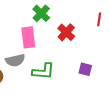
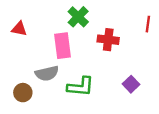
red cross: (66, 32) -> (108, 40), turned -36
purple square: (85, 69) -> (131, 84), turned 32

